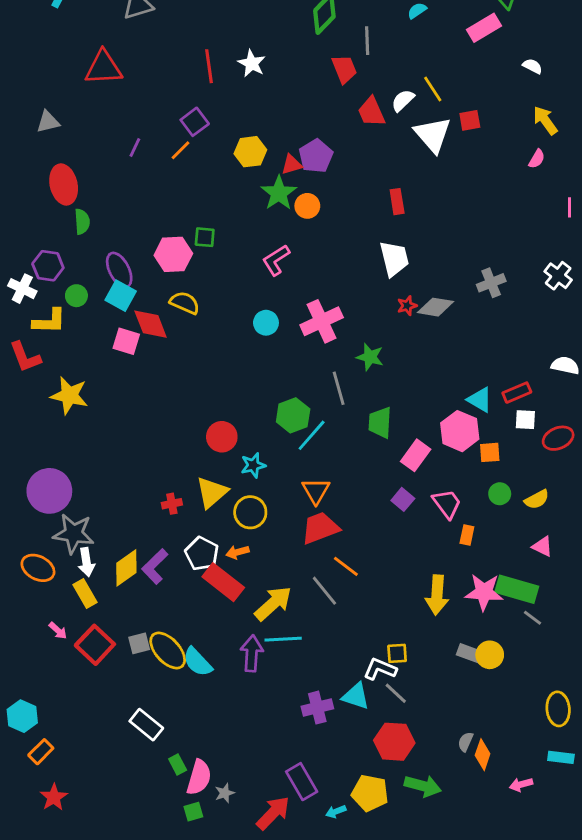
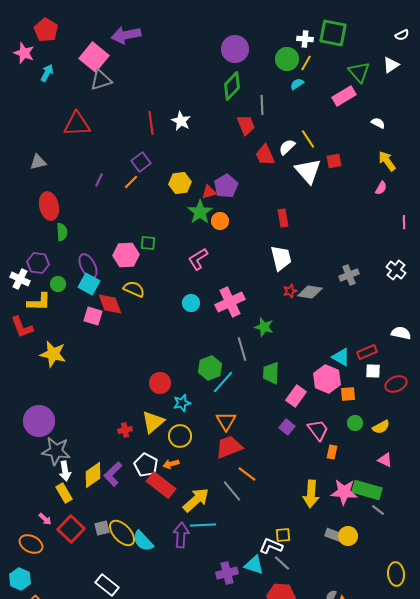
orange ellipse: (38, 568) -> (31, 544), moved

